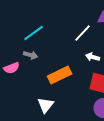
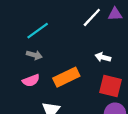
white line: (83, 33) -> (92, 17), moved
pink semicircle: (12, 68) -> (31, 80), moved

